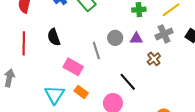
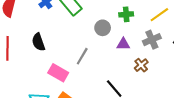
gray circle: (115, 38) -> (103, 28), moved
gray line: (96, 51) -> (82, 56), turned 48

